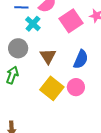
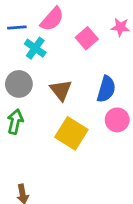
pink square: (71, 21) -> (87, 38), size x0.7
pink circle: (76, 87) -> (117, 120), moved

